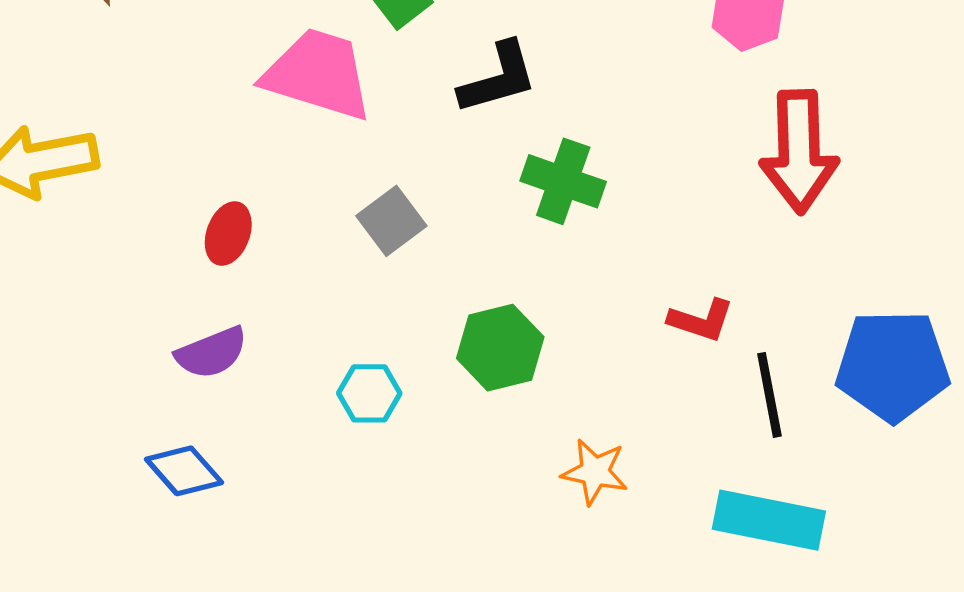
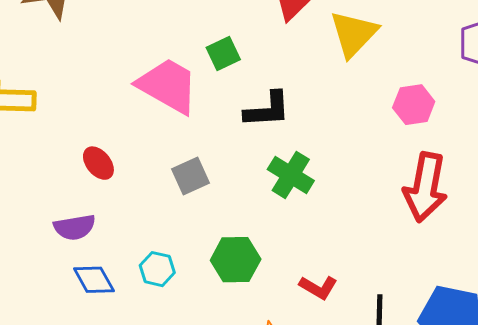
red ellipse: (228, 234) -> (98, 163), turned -72
red L-shape: (701, 320) -> (318, 287), moved
blue diamond: (184, 471) -> (94, 280), moved

